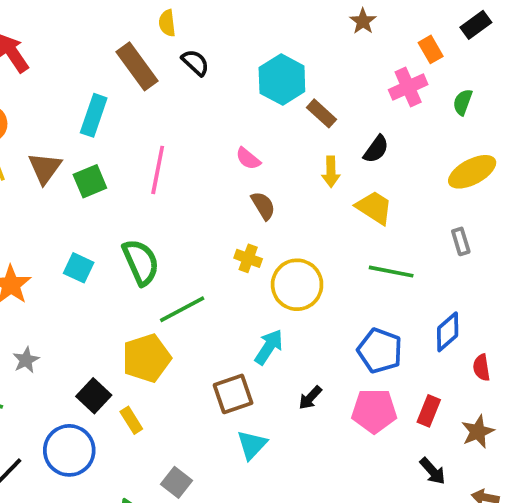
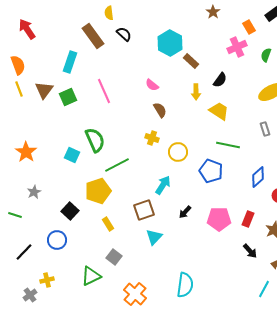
pink line: (158, 170) -> (104, 91), turned -35
cyan square: (79, 268) -> (72, 155), moved
yellow circle: (297, 285) -> (178, 152), size x0.7
blue pentagon: (380, 351) -> (211, 171), moved
yellow rectangle: (131, 420) -> (108, 224), moved
blue circle: (69, 450) -> (57, 240), size x0.7

